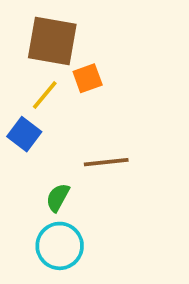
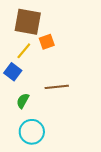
green semicircle: (58, 197) -> (23, 101), moved

